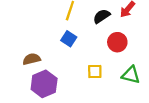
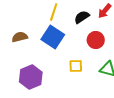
blue square: (69, 39) -> (53, 37), size x1.6
brown semicircle: (32, 59) -> (20, 37), moved

